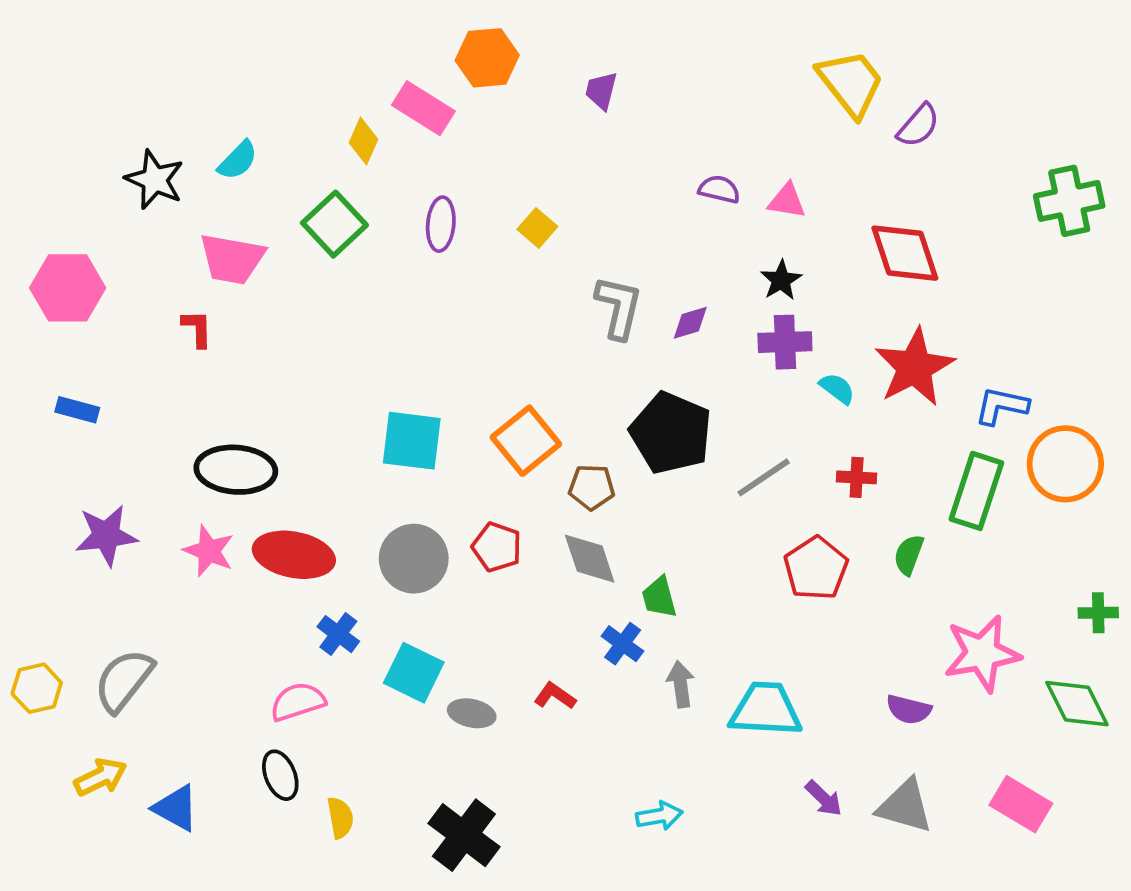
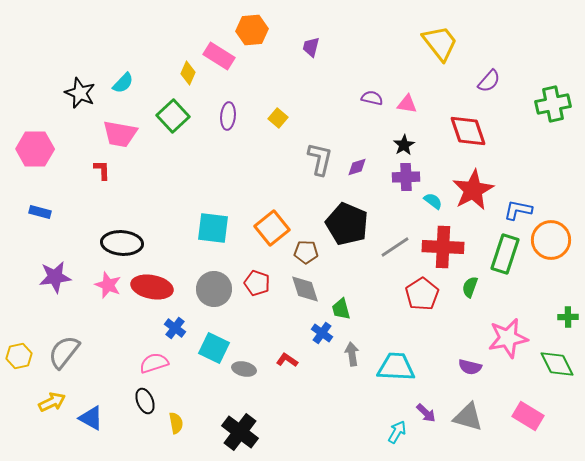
purple semicircle: (918, 125) -> (489, 81), moved
red cross: (857, 477) -> (443, 247), size x2.0
cyan arrow: (659, 816) -> (397, 432), moved, turned -50

